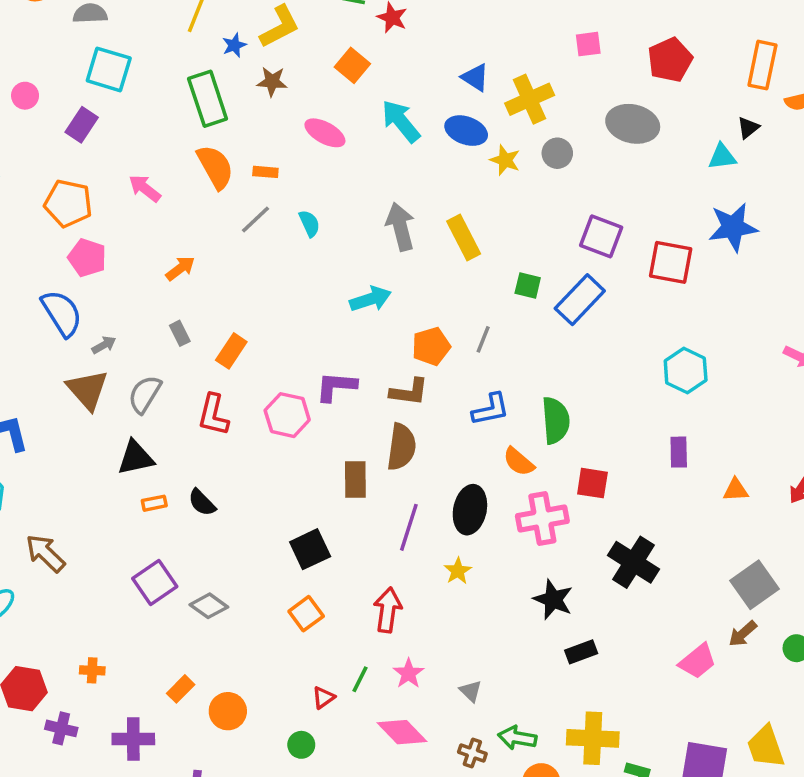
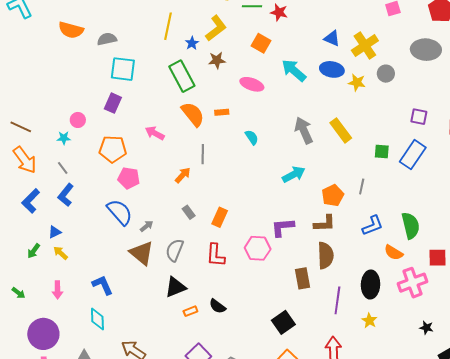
pink circle: (25, 96) -> (78, 120), moved
gray line: (256, 220) -> (203, 154), moved, turned -36
purple square: (601, 236) -> (419, 117), size x0.7
black star: (553, 600) -> (426, 328), size x0.6

